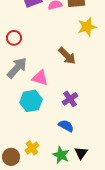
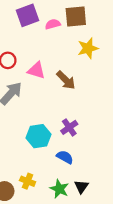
pink triangle: (40, 78) -> (36, 70), moved
cyan hexagon: (31, 101) -> (39, 136), moved
yellow cross: (32, 148) -> (28, 181), turned -32

